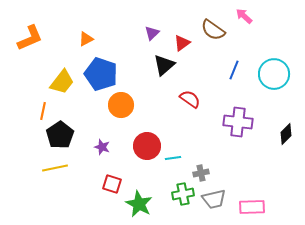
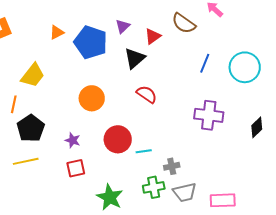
blue pentagon: (101, 74) -> (91, 42), moved
red semicircle: (190, 99) -> (147, 94), moved
red square: (112, 184) -> (76, 168), moved, turned -30

